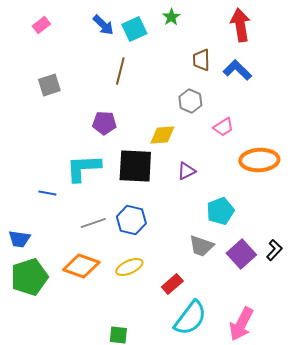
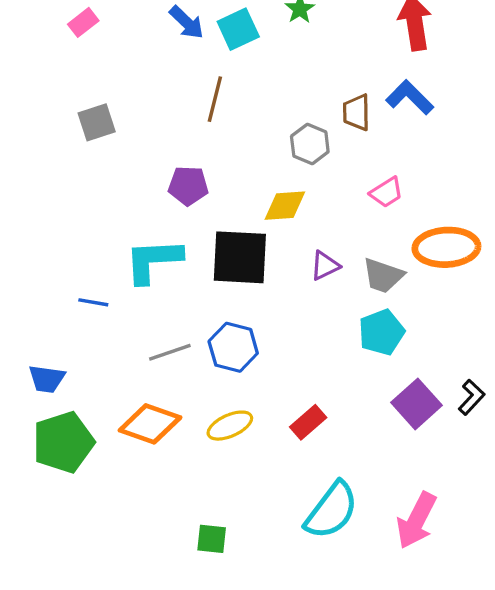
brown trapezoid: (201, 60) -> (356, 112), moved
gray hexagon: (190, 101) -> (310, 144), moved
gray trapezoid: (201, 246) -> (383, 276), moved
red rectangle: (172, 284) -> (308, 422), moved

